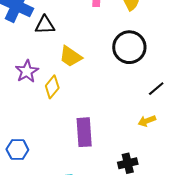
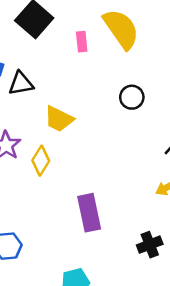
black circle: (129, 47) -> (132, 97), size x0.6

